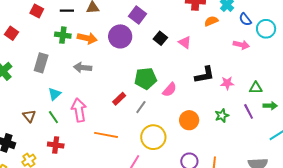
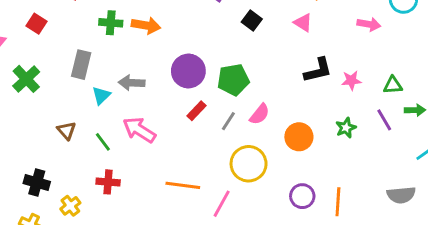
purple circle: (120, 36) -> (188, 71), moved
pink triangle: (185, 42) -> (303, 23), moved
gray arrow: (83, 68) -> (132, 83), moved
pink semicircle: (170, 90) -> (260, 114), moved
cyan triangle: (55, 94) -> (101, 95), moved
pink arrow: (79, 110) -> (139, 130), turned -45
brown triangle: (29, 116) -> (66, 131), moved
orange line: (106, 135) -> (183, 185), moved

